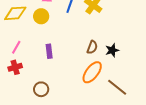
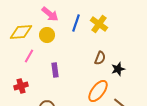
pink line: (16, 47) -> (29, 56), moved
brown semicircle: (92, 47) -> (100, 58), moved

